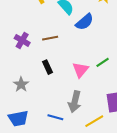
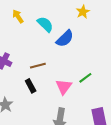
brown line: (50, 38) -> (38, 66), moved

